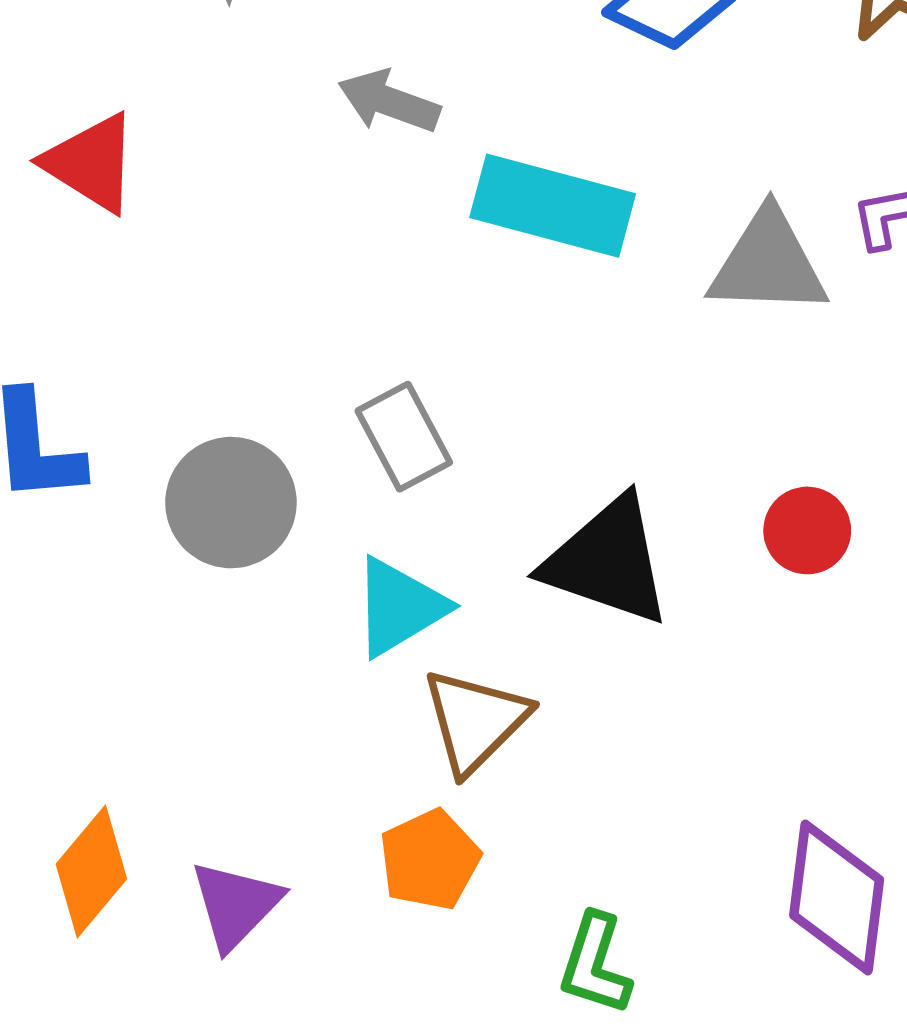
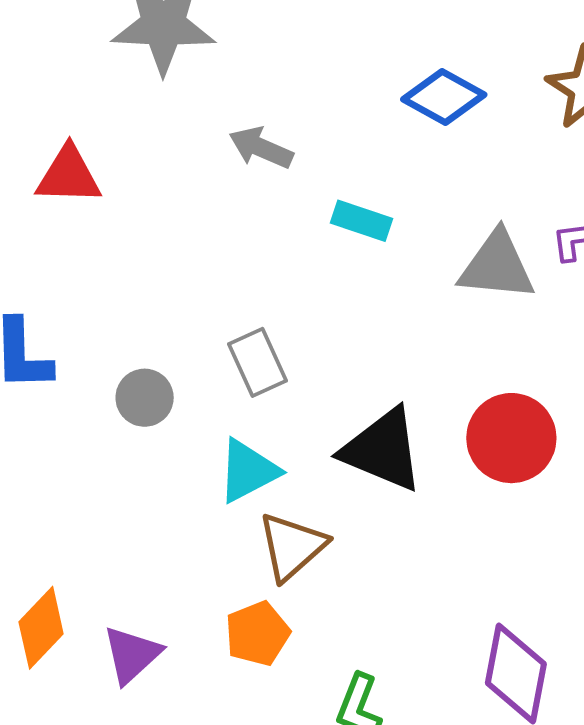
red triangle: (91, 163) -> (69, 175), turned -34
cyan rectangle: (553, 206) -> (362, 221), size x0.6
gray circle: (231, 503) -> (145, 398), size x0.7
red circle: (807, 530) -> (511, 438), size x1.6

